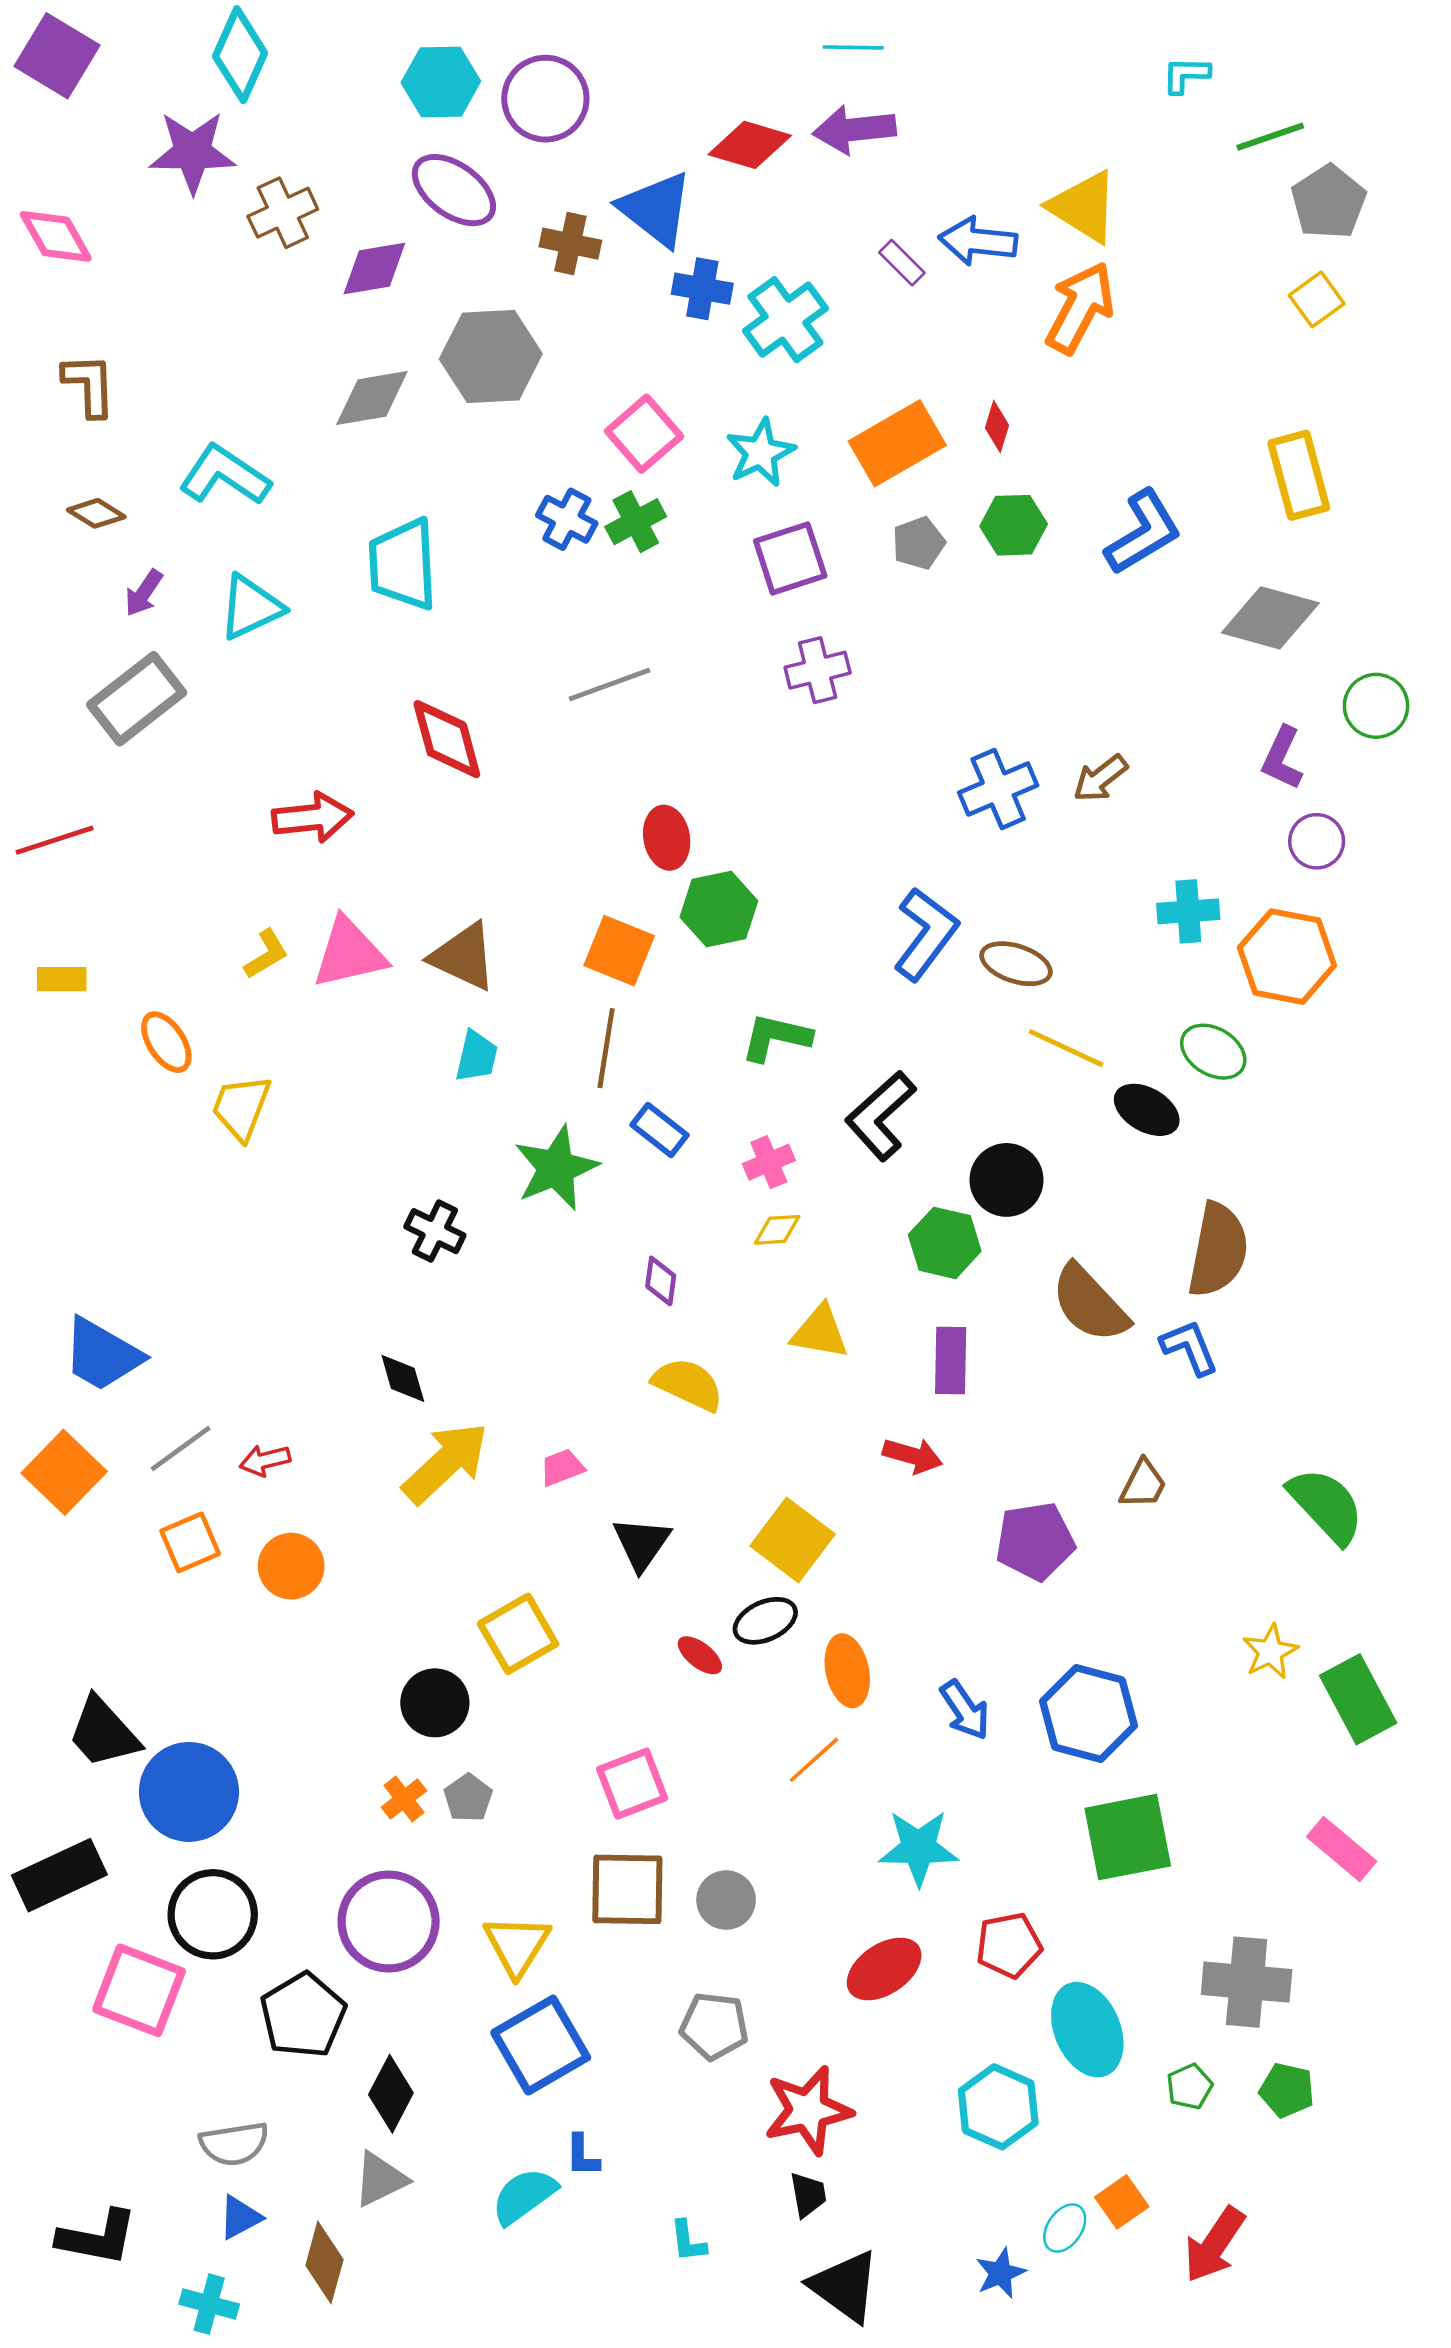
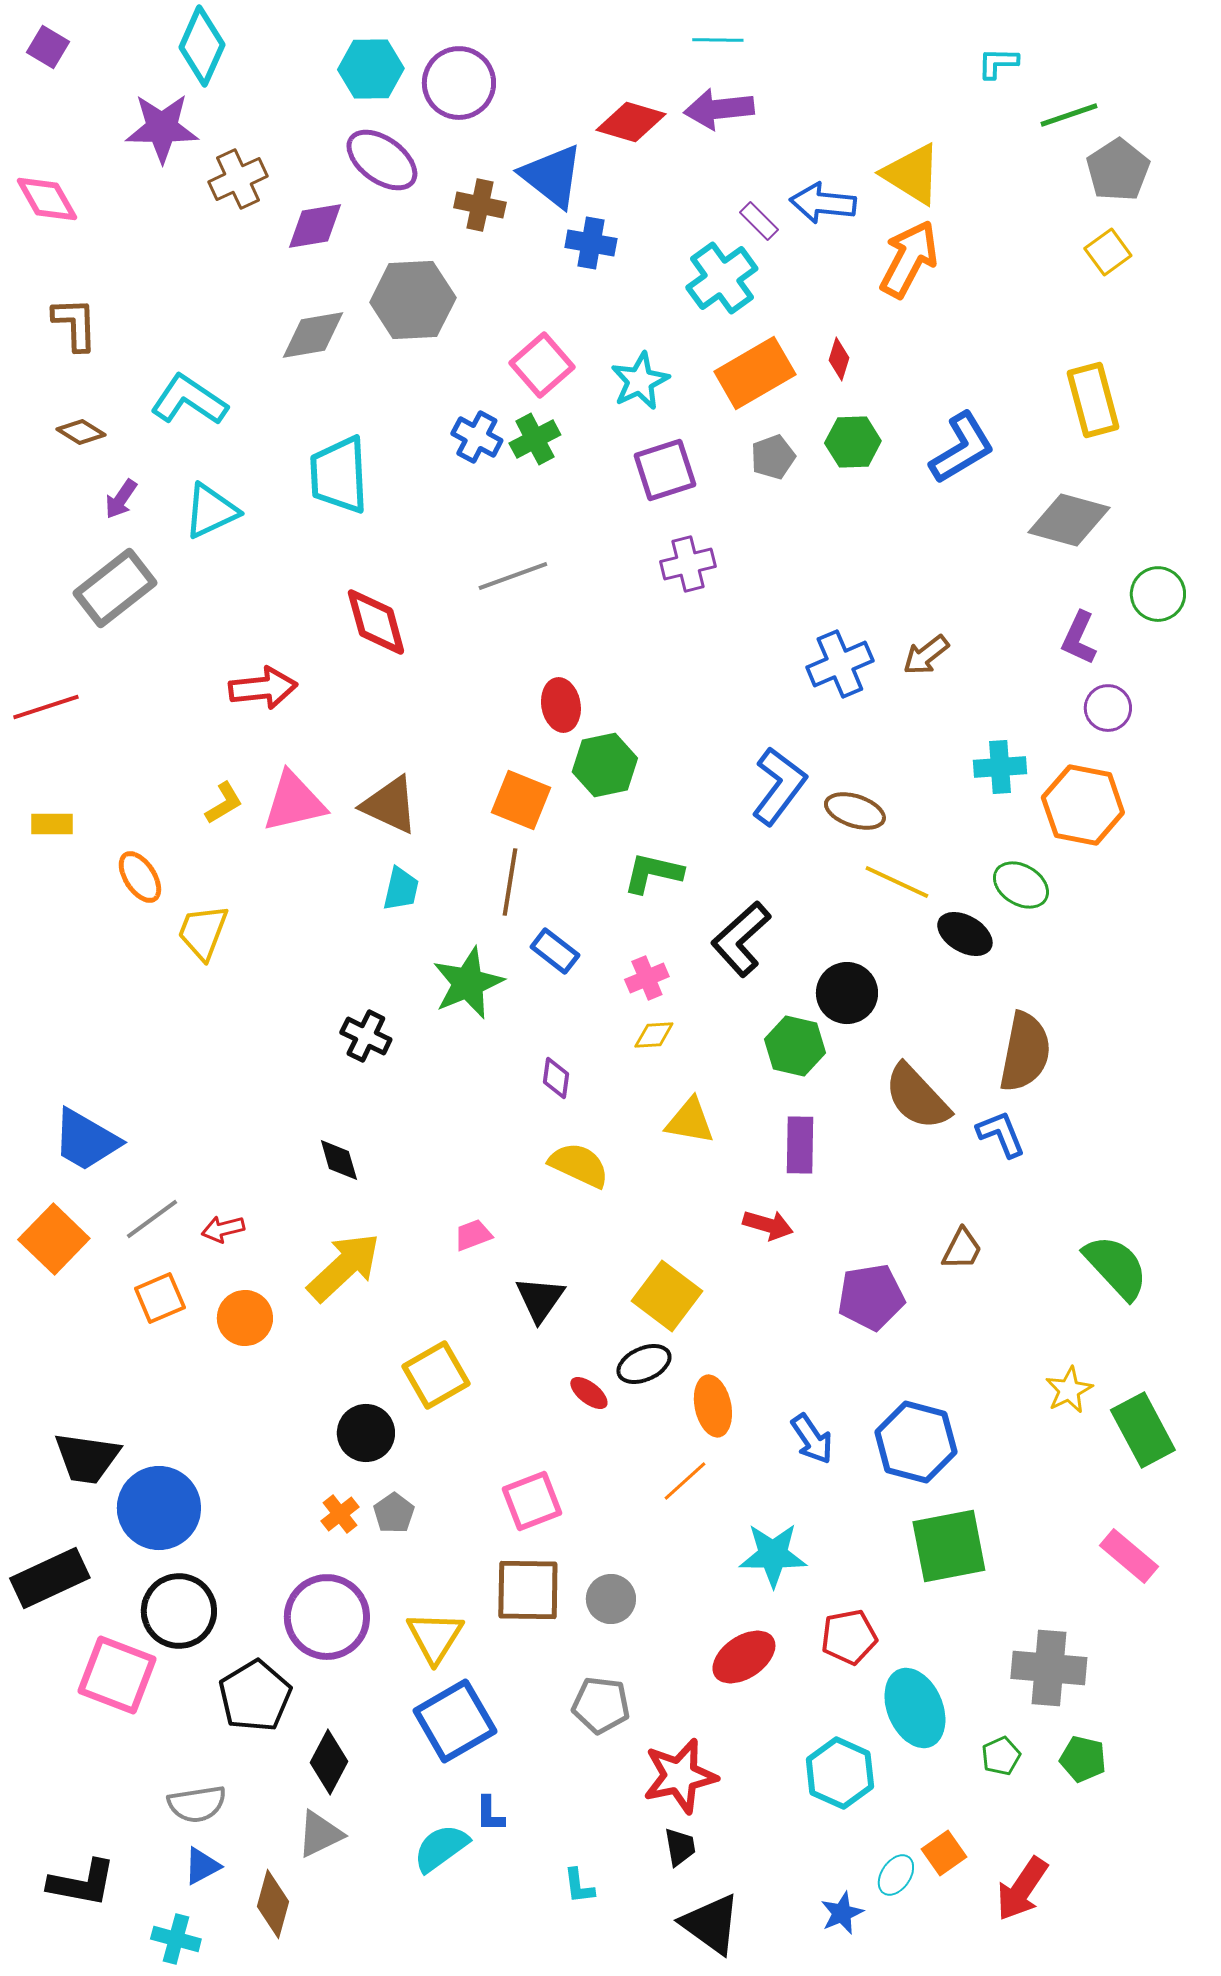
purple square: (57, 56) -> (48, 47), size x0.6
cyan cross: (785, 320) -> (722, 278), moved
yellow arrow: (446, 1463) -> (344, 1267), moved
black trapezoid: (103, 1733) -> (87, 1458), turned -40

